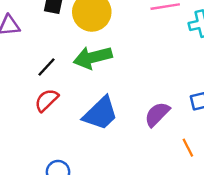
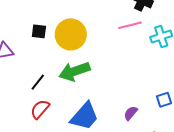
purple semicircle: (157, 114) -> (131, 113), size x0.7

